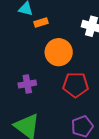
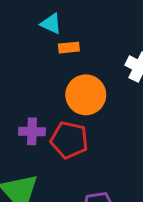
red pentagon: (76, 85) -> (69, 140), moved

